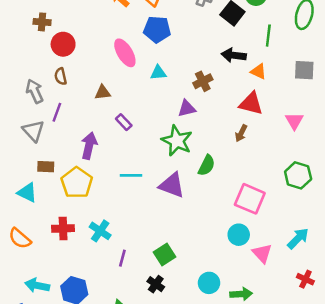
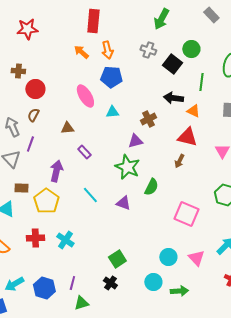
brown semicircle: (61, 76) -> (33, 115), turned 40
cyan line: (131, 175) -> (90, 195), turned 48
purple triangle: (172, 185) -> (123, 203), size x0.7
cyan circle: (239, 235) -> (168, 257), moved
purple line: (122, 258) -> (72, 283), moved
cyan arrow: (37, 285) -> (14, 284), turned -42

